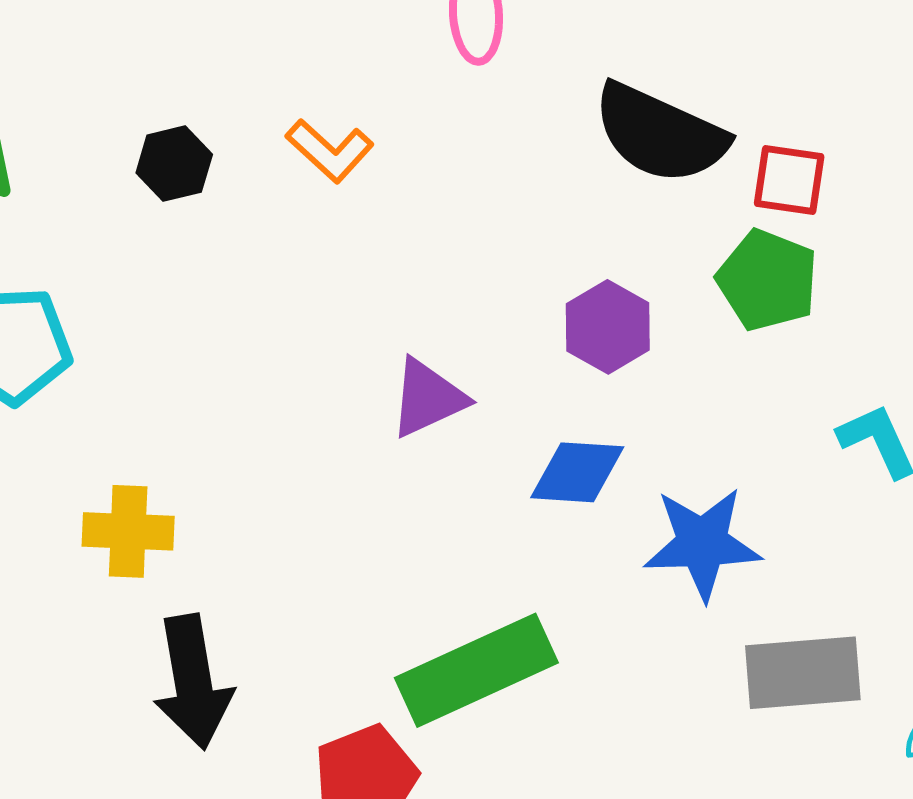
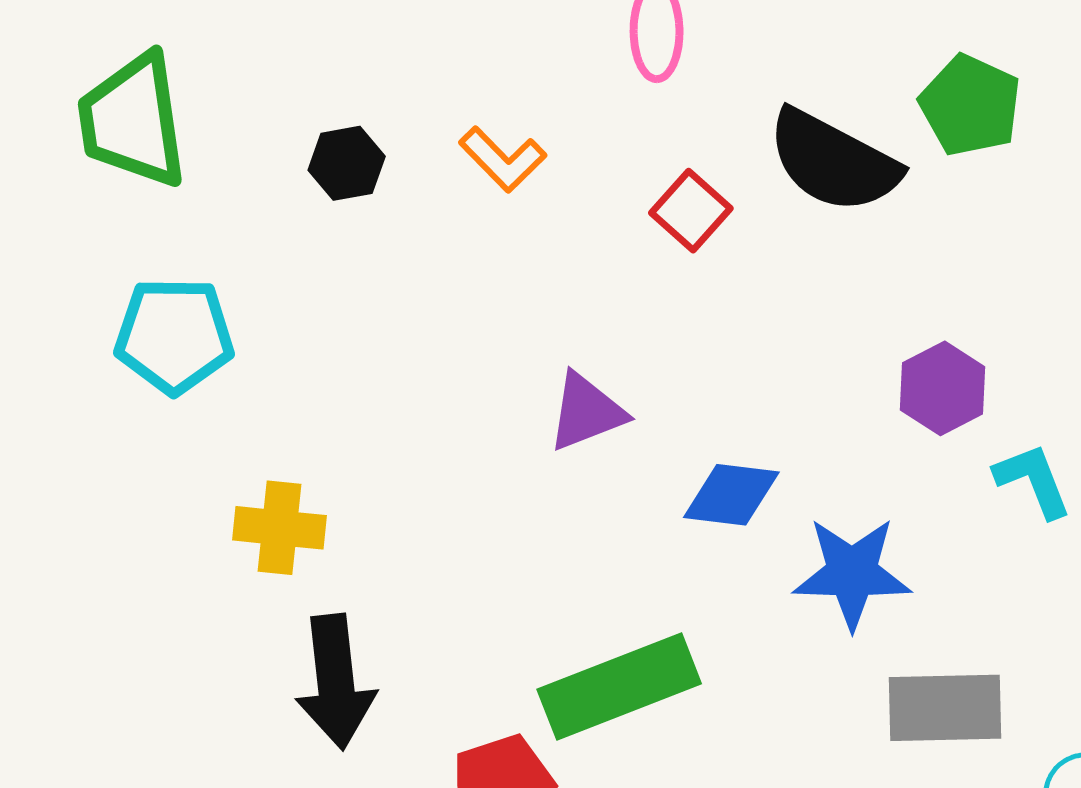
red square: (789, 180) -> (691, 211), moved, turned 30
green pentagon: (767, 280) -> (970, 105), moved
purple hexagon: (608, 327) -> (943, 388), moved

